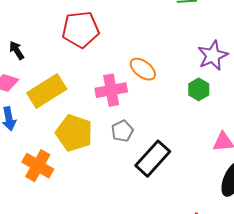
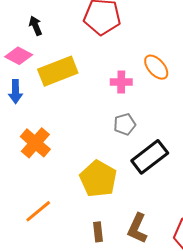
pink cross: (111, 90) -> (121, 82), size x0.7
yellow pentagon: (74, 133) -> (98, 179), moved

